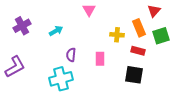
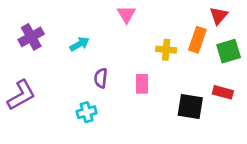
orange rectangle: (139, 28) -> (197, 40), turned 42
red rectangle: (138, 51) -> (223, 92), moved
cyan cross: (61, 79) -> (87, 112), size x0.6

